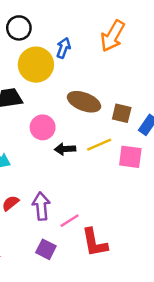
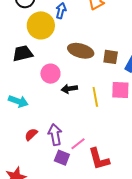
yellow line: (99, 145) -> (95, 97), moved, turned -72
purple square: (46, 249) -> (62, 158), moved

